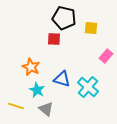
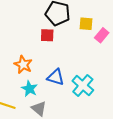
pink rectangle: (106, 56) -> (102, 35), moved

